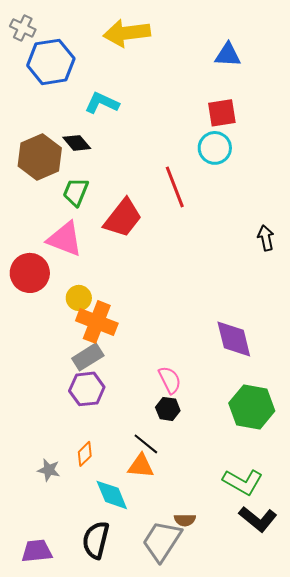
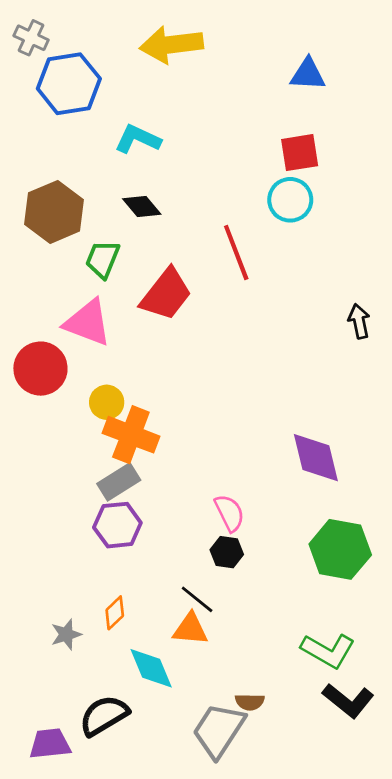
black diamond: (77, 143) -> (142, 207), moved
gray star: (49, 470) -> (66, 634), turned -30
black semicircle: (96, 540) -> (104, 715), moved, turned 45

